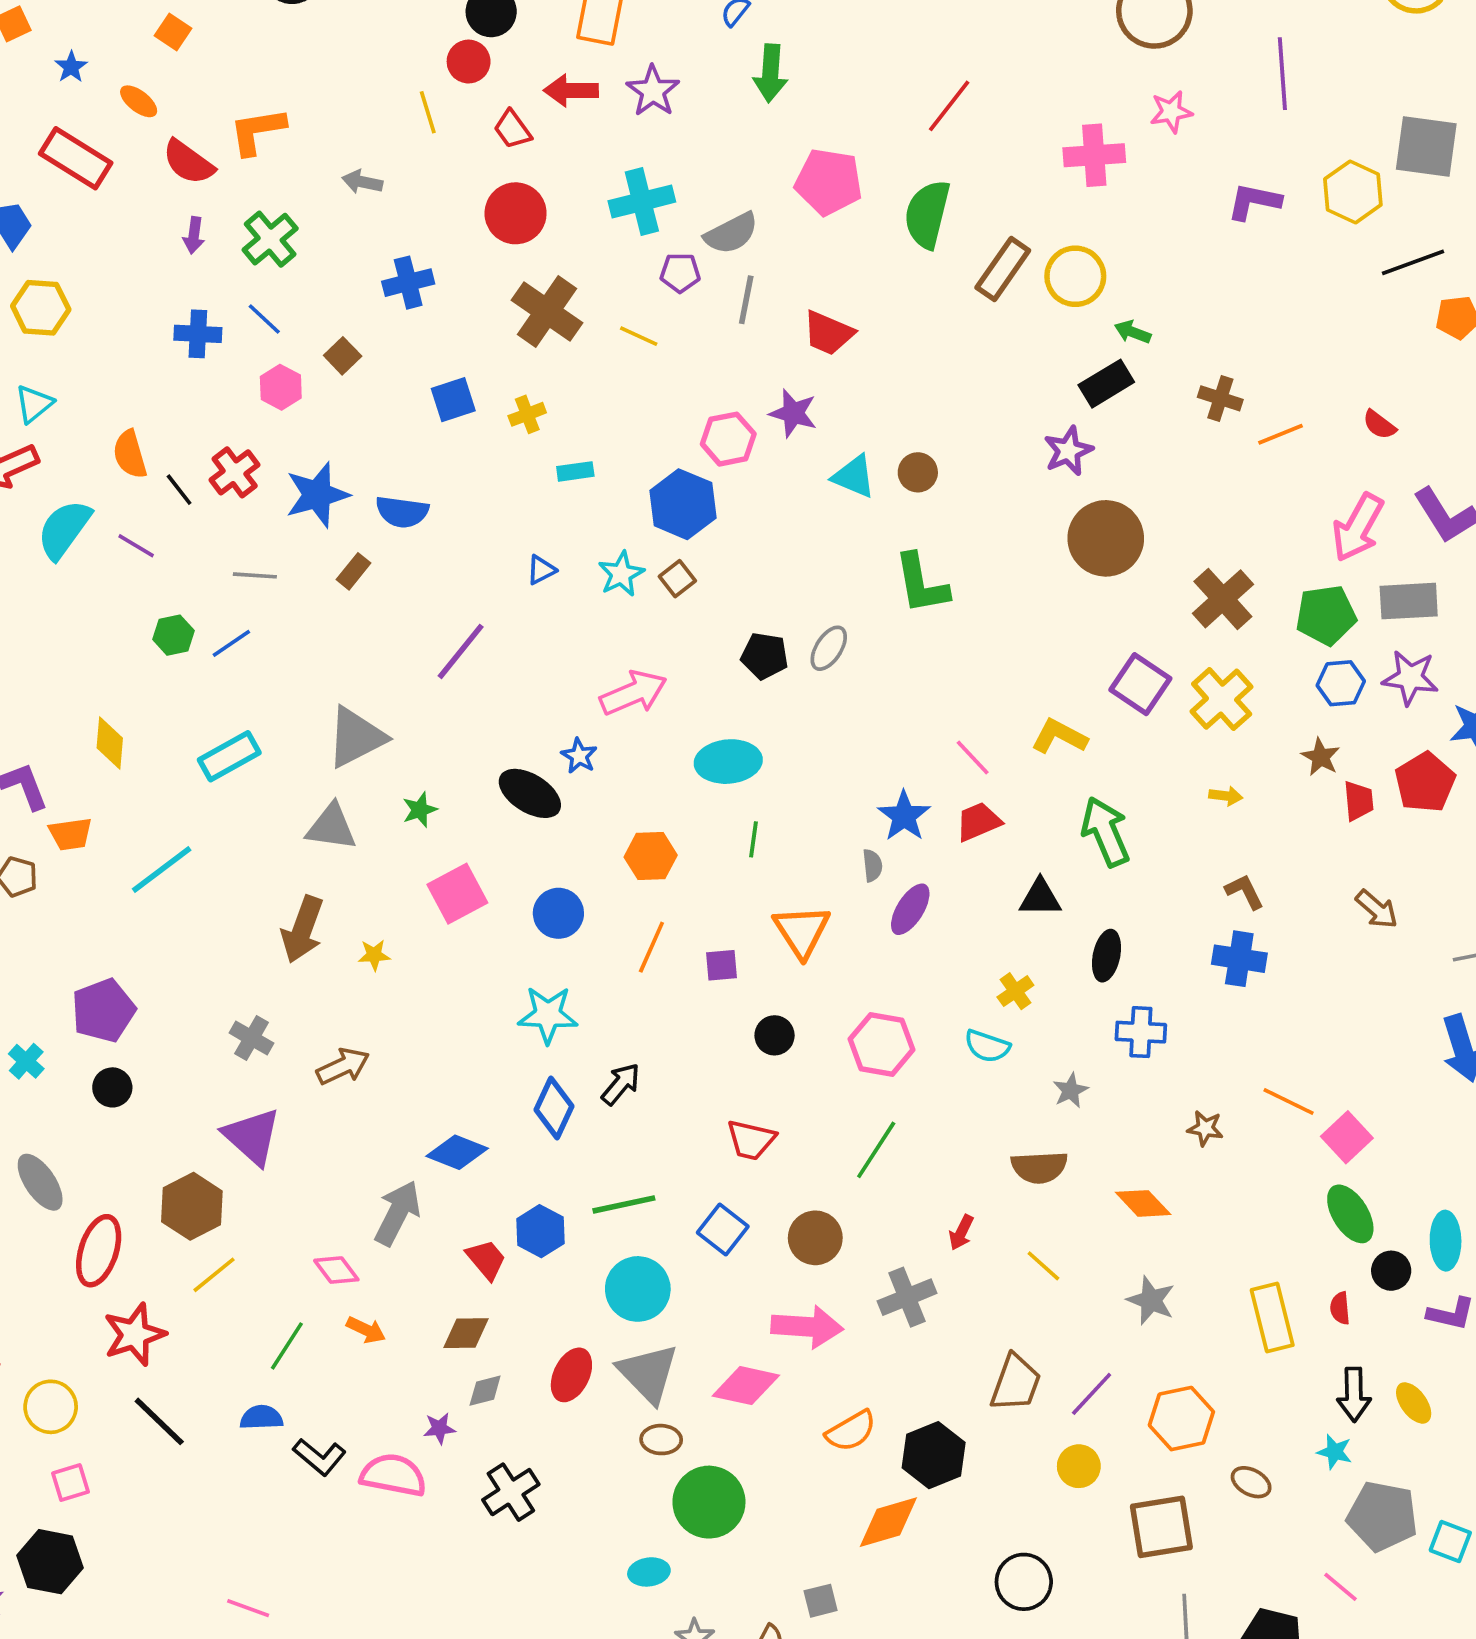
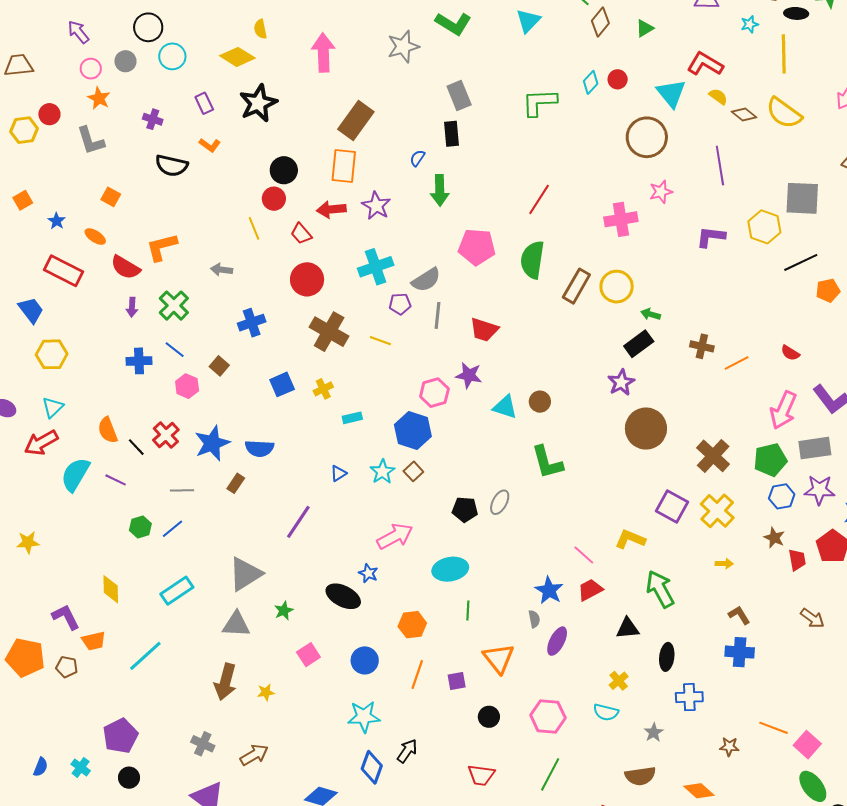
pink square: (457, 894) -> (308, 655), size x0.7

